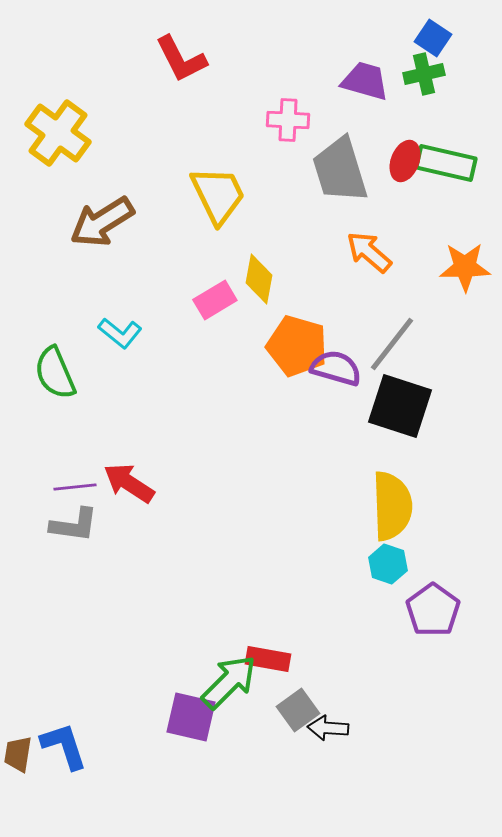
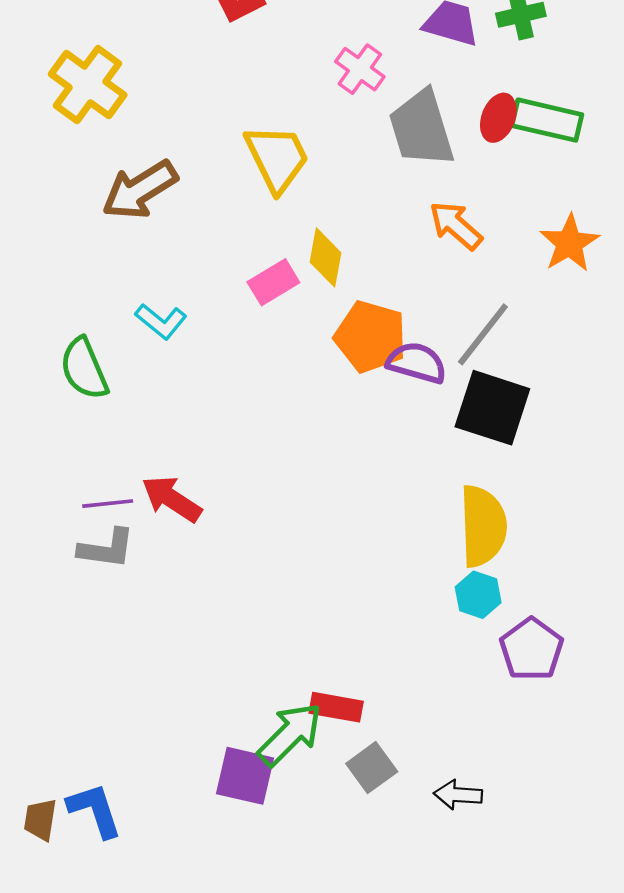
pink cross: (288, 120) -> (360, 69), turned 33
orange star: (465, 267) -> (569, 243), turned -30
black arrow: (328, 728) -> (458, 795), moved

